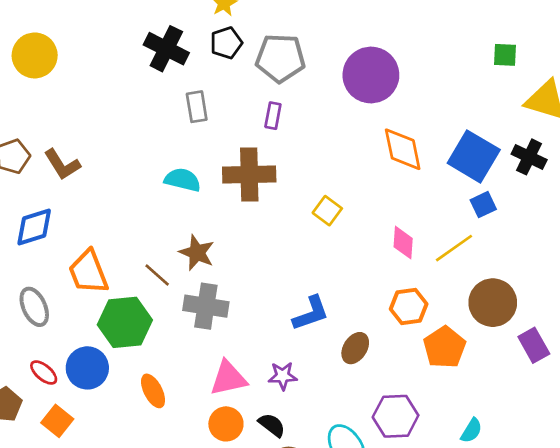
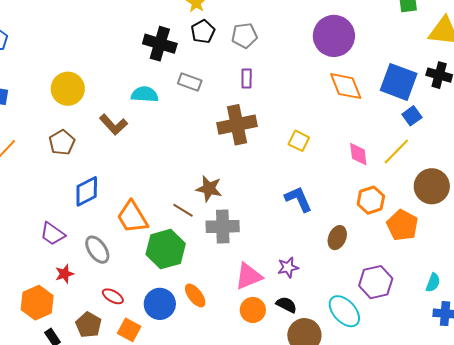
yellow circle: (35, 55) -> (68, 89), moved
gray pentagon: (280, 58) -> (244, 36), size x0.7
purple circle: (371, 75) -> (334, 36), moved
gray rectangle: (197, 107) -> (190, 82), turned -50
brown L-shape: (62, 165) -> (113, 124), moved
cyan semicircle: (183, 180) -> (145, 94), moved
blue L-shape: (311, 313) -> (298, 199), moved, turned -84
blue circle: (87, 368) -> (160, 304), moved

